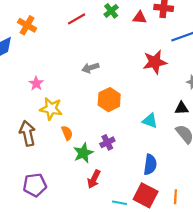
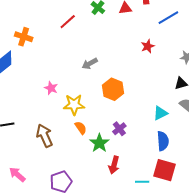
red star: (155, 62) -> (148, 46), size x0.6
pink star: (36, 83) -> (51, 88), moved
yellow star: (51, 109) -> (74, 105), moved
cyan triangle: (150, 121) -> (160, 113), moved, turned -35

